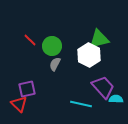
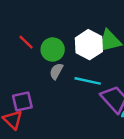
white hexagon: (89, 55) -> (89, 45), moved
cyan line: (81, 104) -> (88, 81), moved

